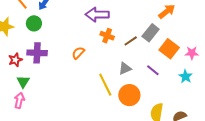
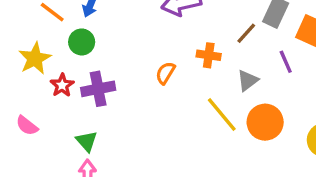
orange cross: (107, 36) -> (209, 55), moved
red star: (15, 60) -> (62, 85), moved
purple line: (153, 70) -> (286, 62), moved, turned 40

